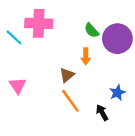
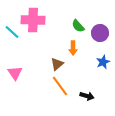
purple circle: (117, 39) -> (100, 33), size x0.7
blue star: (117, 93) -> (103, 62), moved
black arrow: (102, 113) -> (87, 96), turned 136

